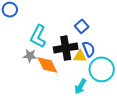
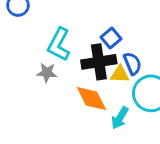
blue square: (82, 26) -> (111, 38), moved
orange diamond: (47, 65) -> (92, 99), moved

